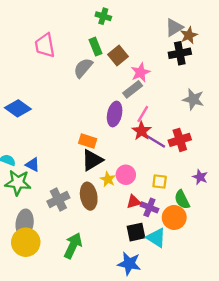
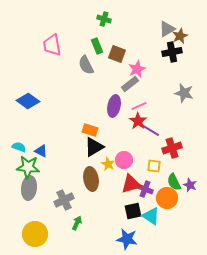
brown square: (118, 56) -> (117, 54), turned -30
gray semicircle: (83, 68) -> (86, 65), turned -66
pink line: (143, 114) -> (139, 106), turned 35
red cross: (180, 140) -> (172, 148), moved
purple star: (200, 177) -> (190, 185), moved
gray cross: (58, 199) -> (64, 200), moved
red triangle: (134, 202) -> (131, 184), size x1.5
gray ellipse: (25, 223) -> (29, 188), moved
yellow circle: (26, 242) -> (35, 234), moved
green arrow: (73, 246) -> (77, 223), size x0.6

